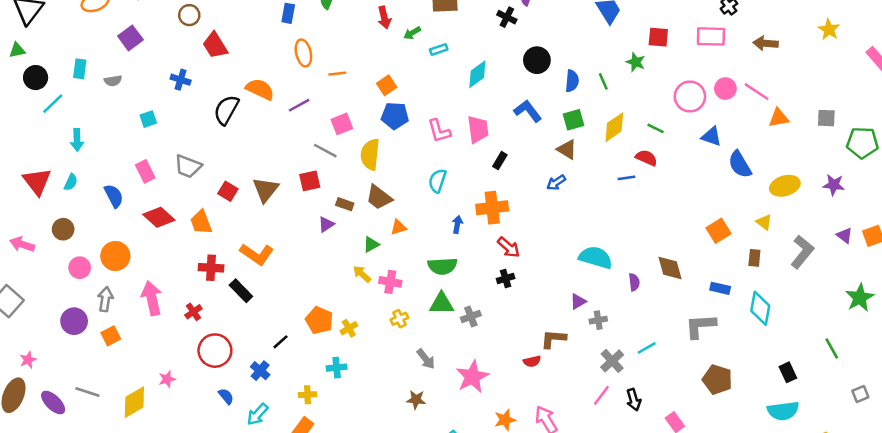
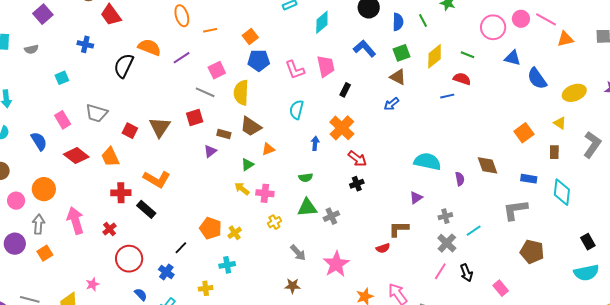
orange cross: (492, 208) -> (342, 128), turned -35
green semicircle: (442, 266) -> (306, 178), size x0.6
gray cross: (598, 320) -> (445, 216), moved

